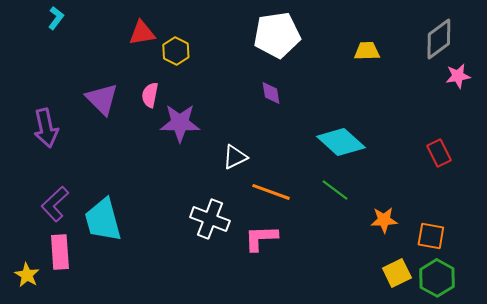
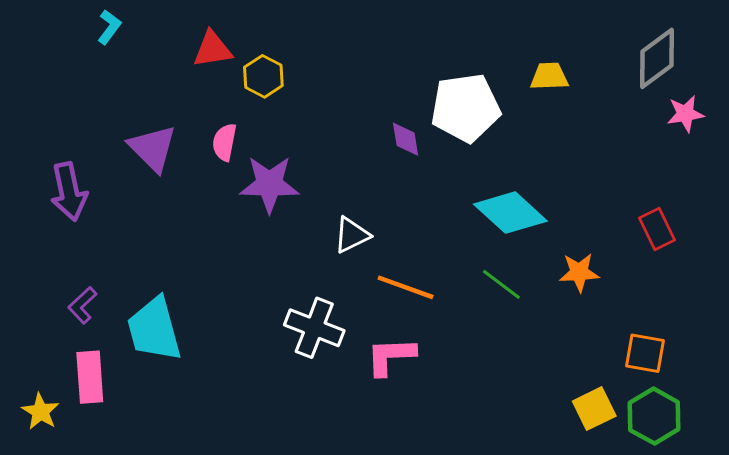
cyan L-shape: (56, 18) -> (109, 27), moved
white pentagon: (277, 35) -> (465, 108), moved
purple L-shape: (55, 204) -> (82, 305), size x0.7
orange star: (384, 220) -> (579, 272), moved

